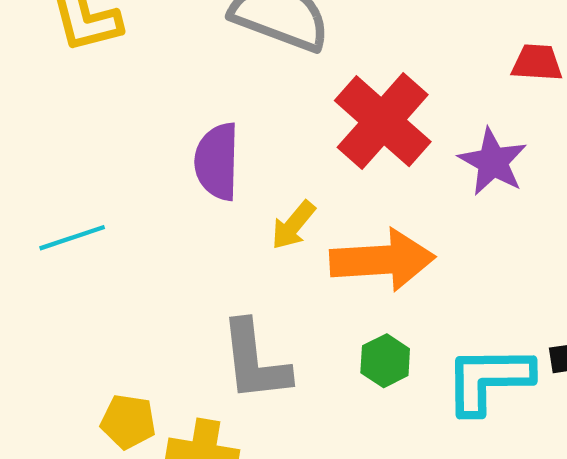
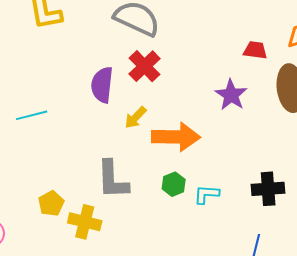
red cross: (383, 121) -> (145, 66), moved, size x0.7
cyan L-shape: (488, 379) -> (206, 194), moved, size x0.6
yellow pentagon: (128, 422) -> (51, 203), turned 30

